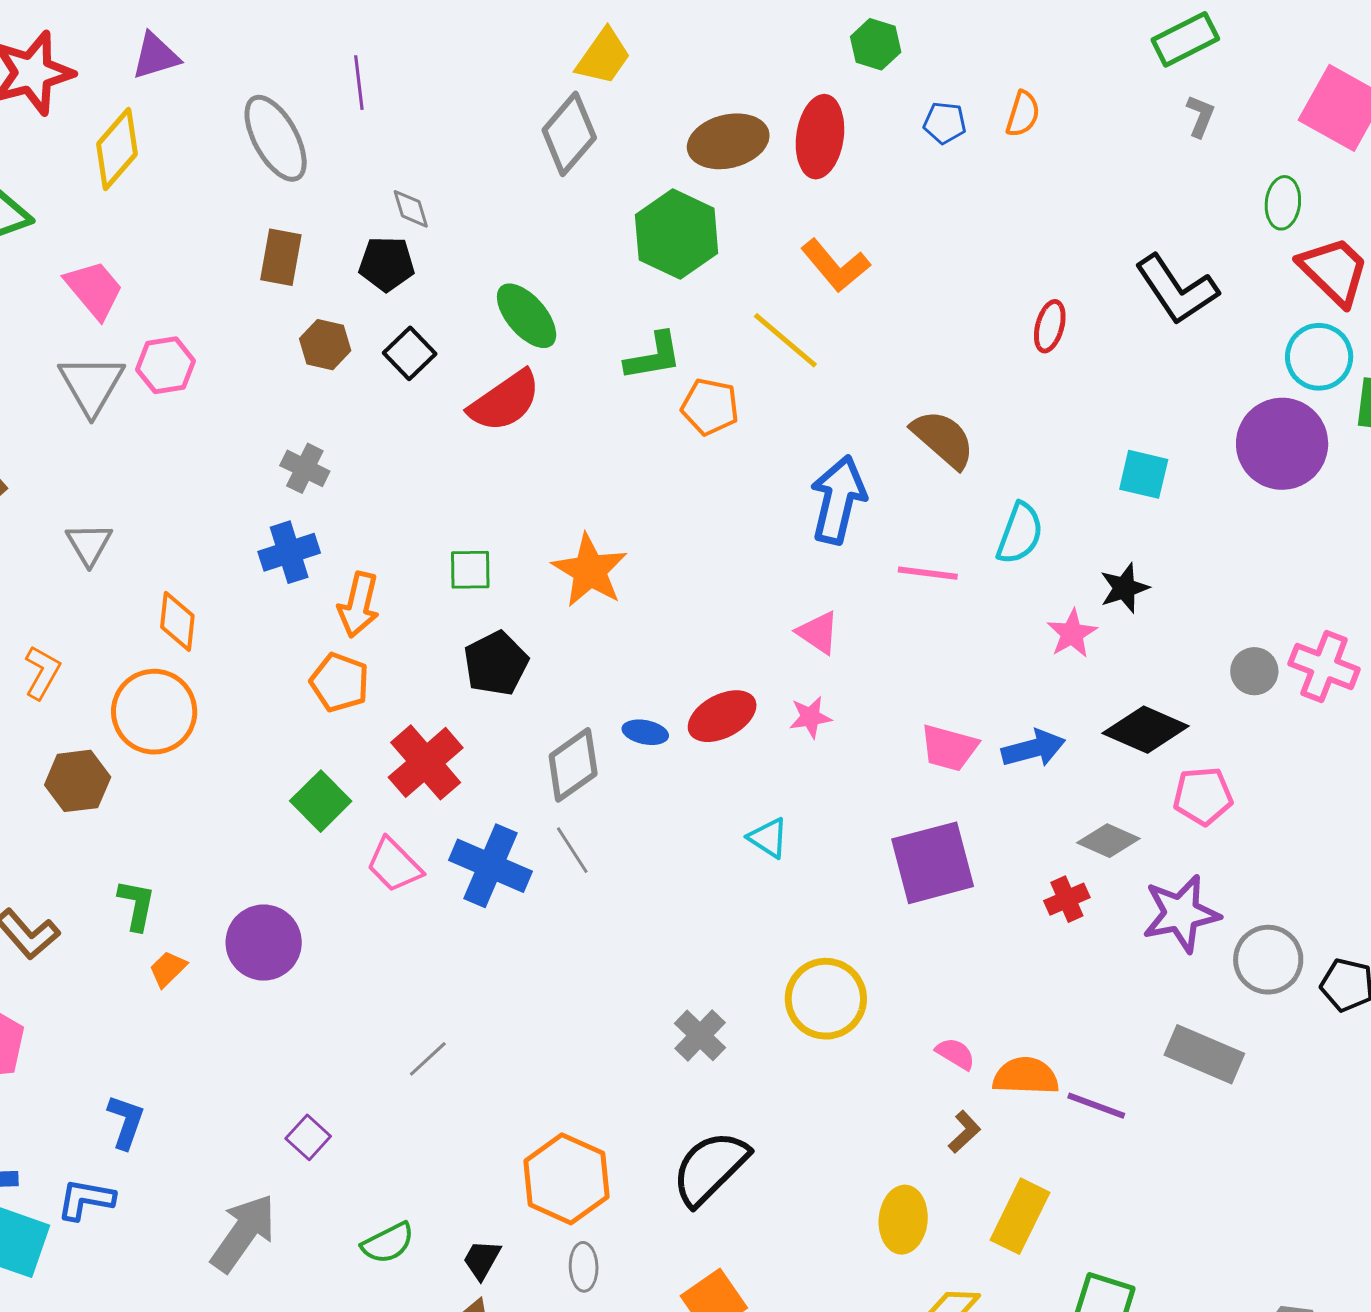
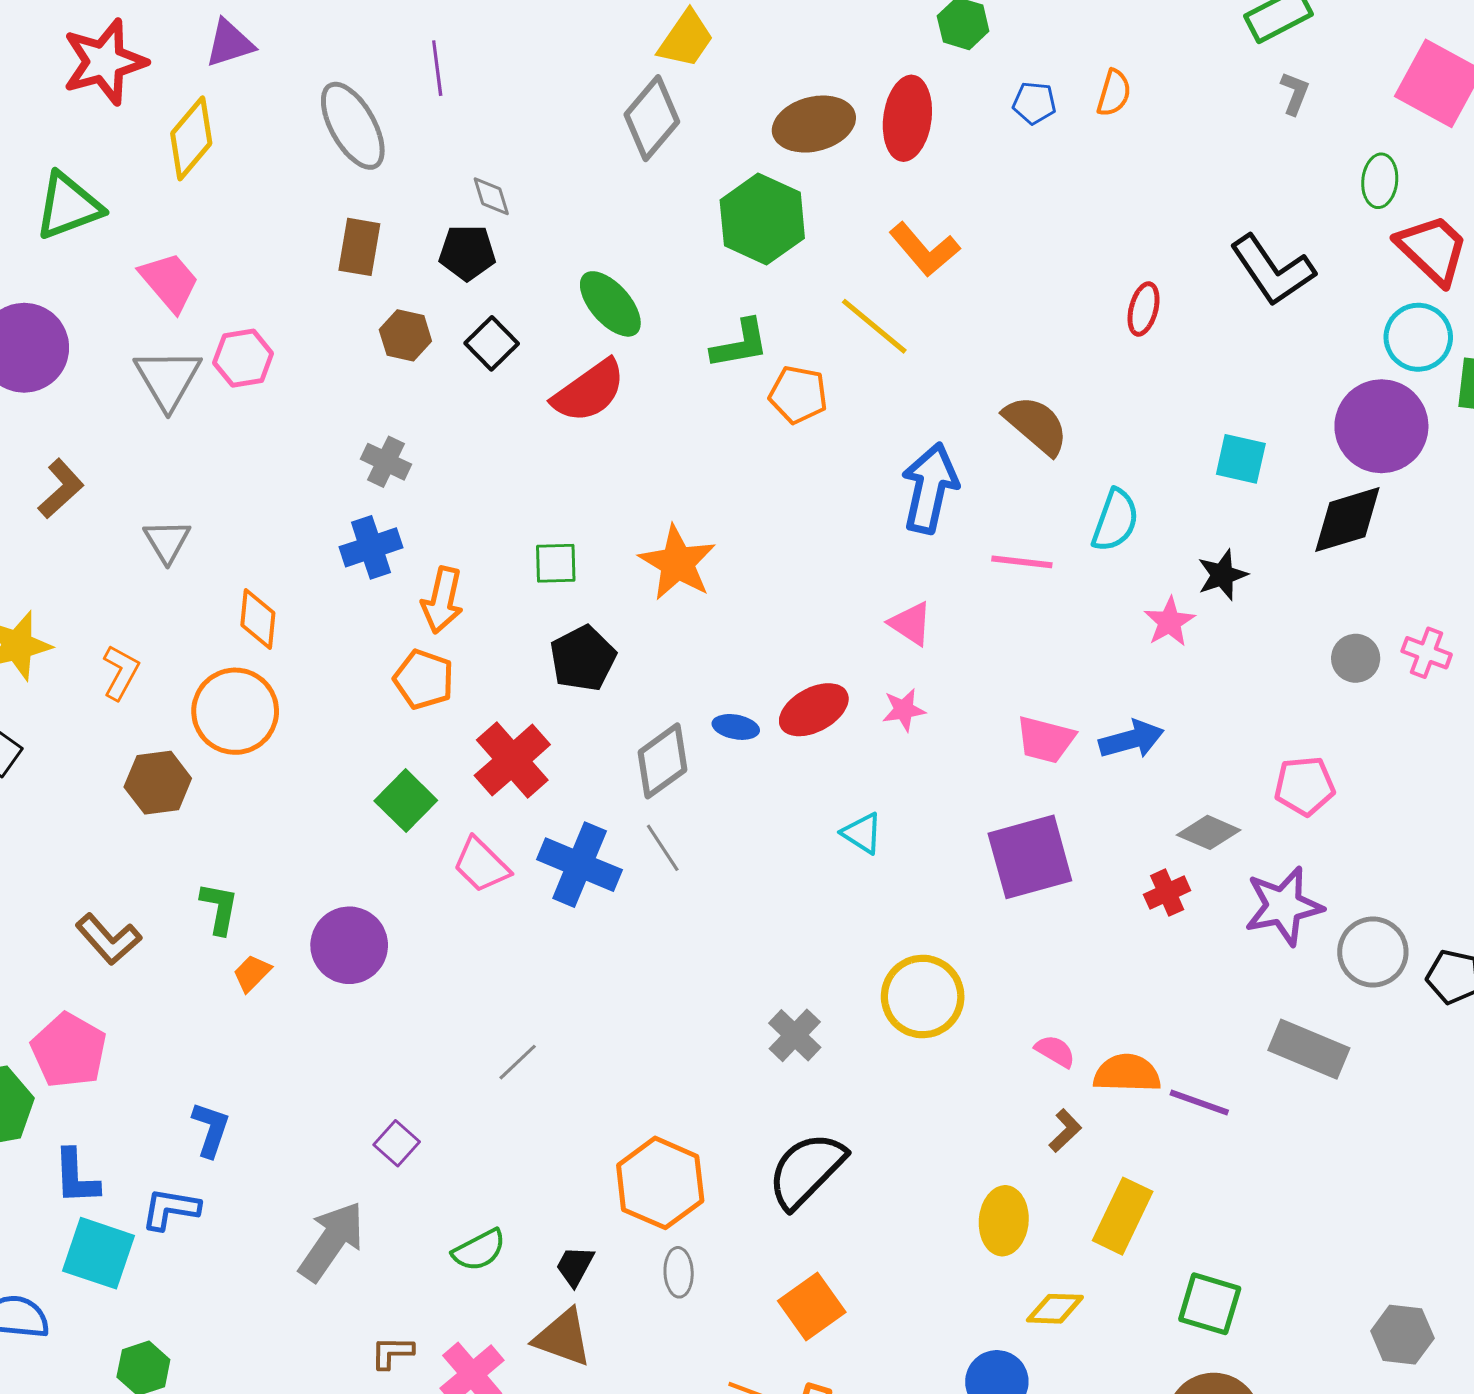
pink cross: (1324, 666) -> (1427, 653), size x0.7
black diamond: (1146, 730) -> (1347, 520), moved, turned -40

